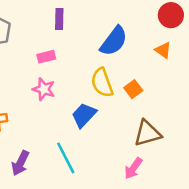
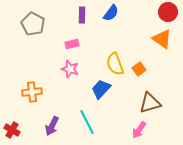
blue semicircle: (114, 41) -> (111, 13), moved, size x0.7
orange triangle: (163, 50) -> (162, 39), size x1.5

